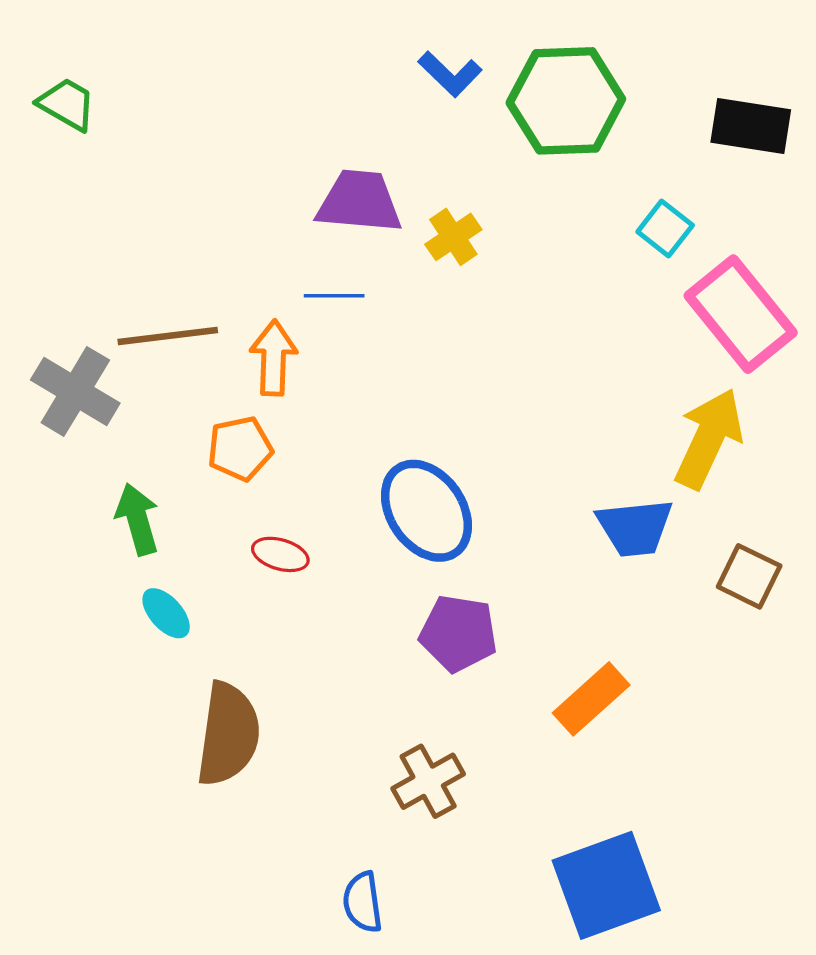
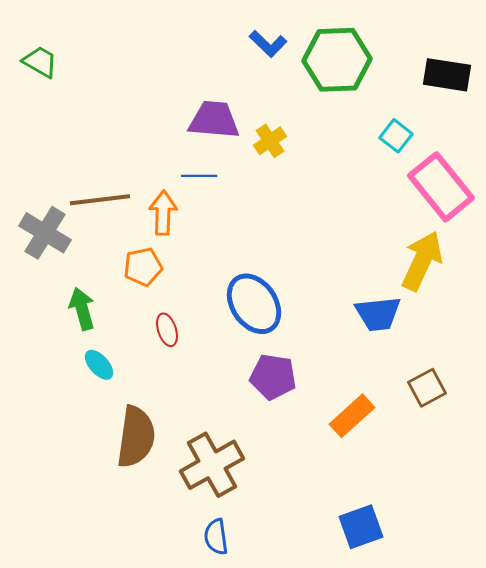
red ellipse: (280, 554) -> (167, 330), turned 56
brown square: (749, 576) -> (427, 388), moved, turned 36
brown cross: (428, 781) -> (212, 465), moved, size x1.5
blue square: (606, 885) -> (361, 527), size x0.7

